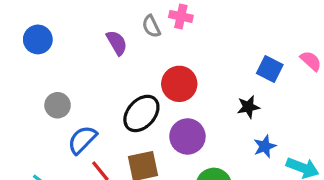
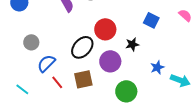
blue square: (270, 69) -> (151, 20), moved
black star: (248, 107) -> (132, 44), moved

